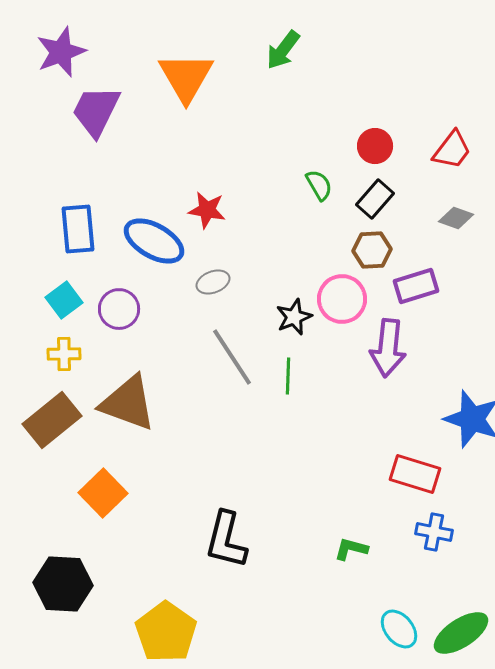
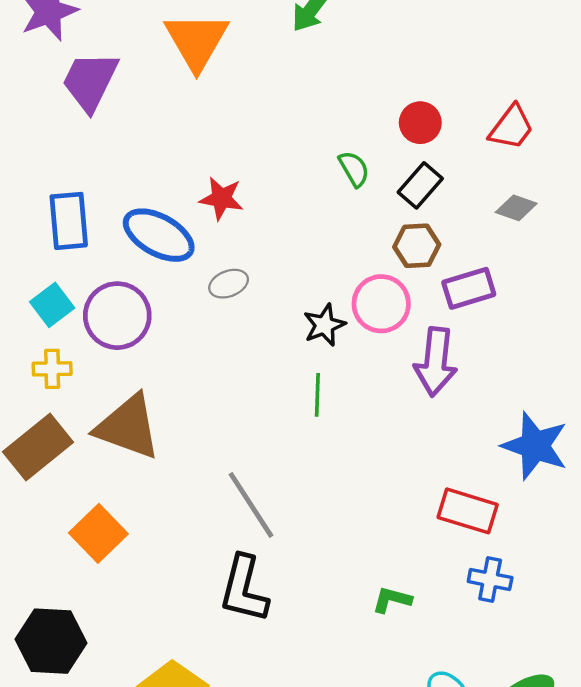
purple circle: (119, 309) -> (117, 316), size x1.4
gray line: (232, 357) -> (251, 505), moved

